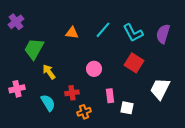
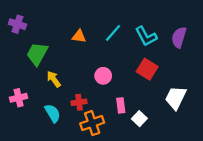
purple cross: (16, 22) -> (17, 24), turned -35
white square: (127, 108) -> (139, 119), turned 32
orange cross: (84, 112) -> (92, 123), size x1.5

